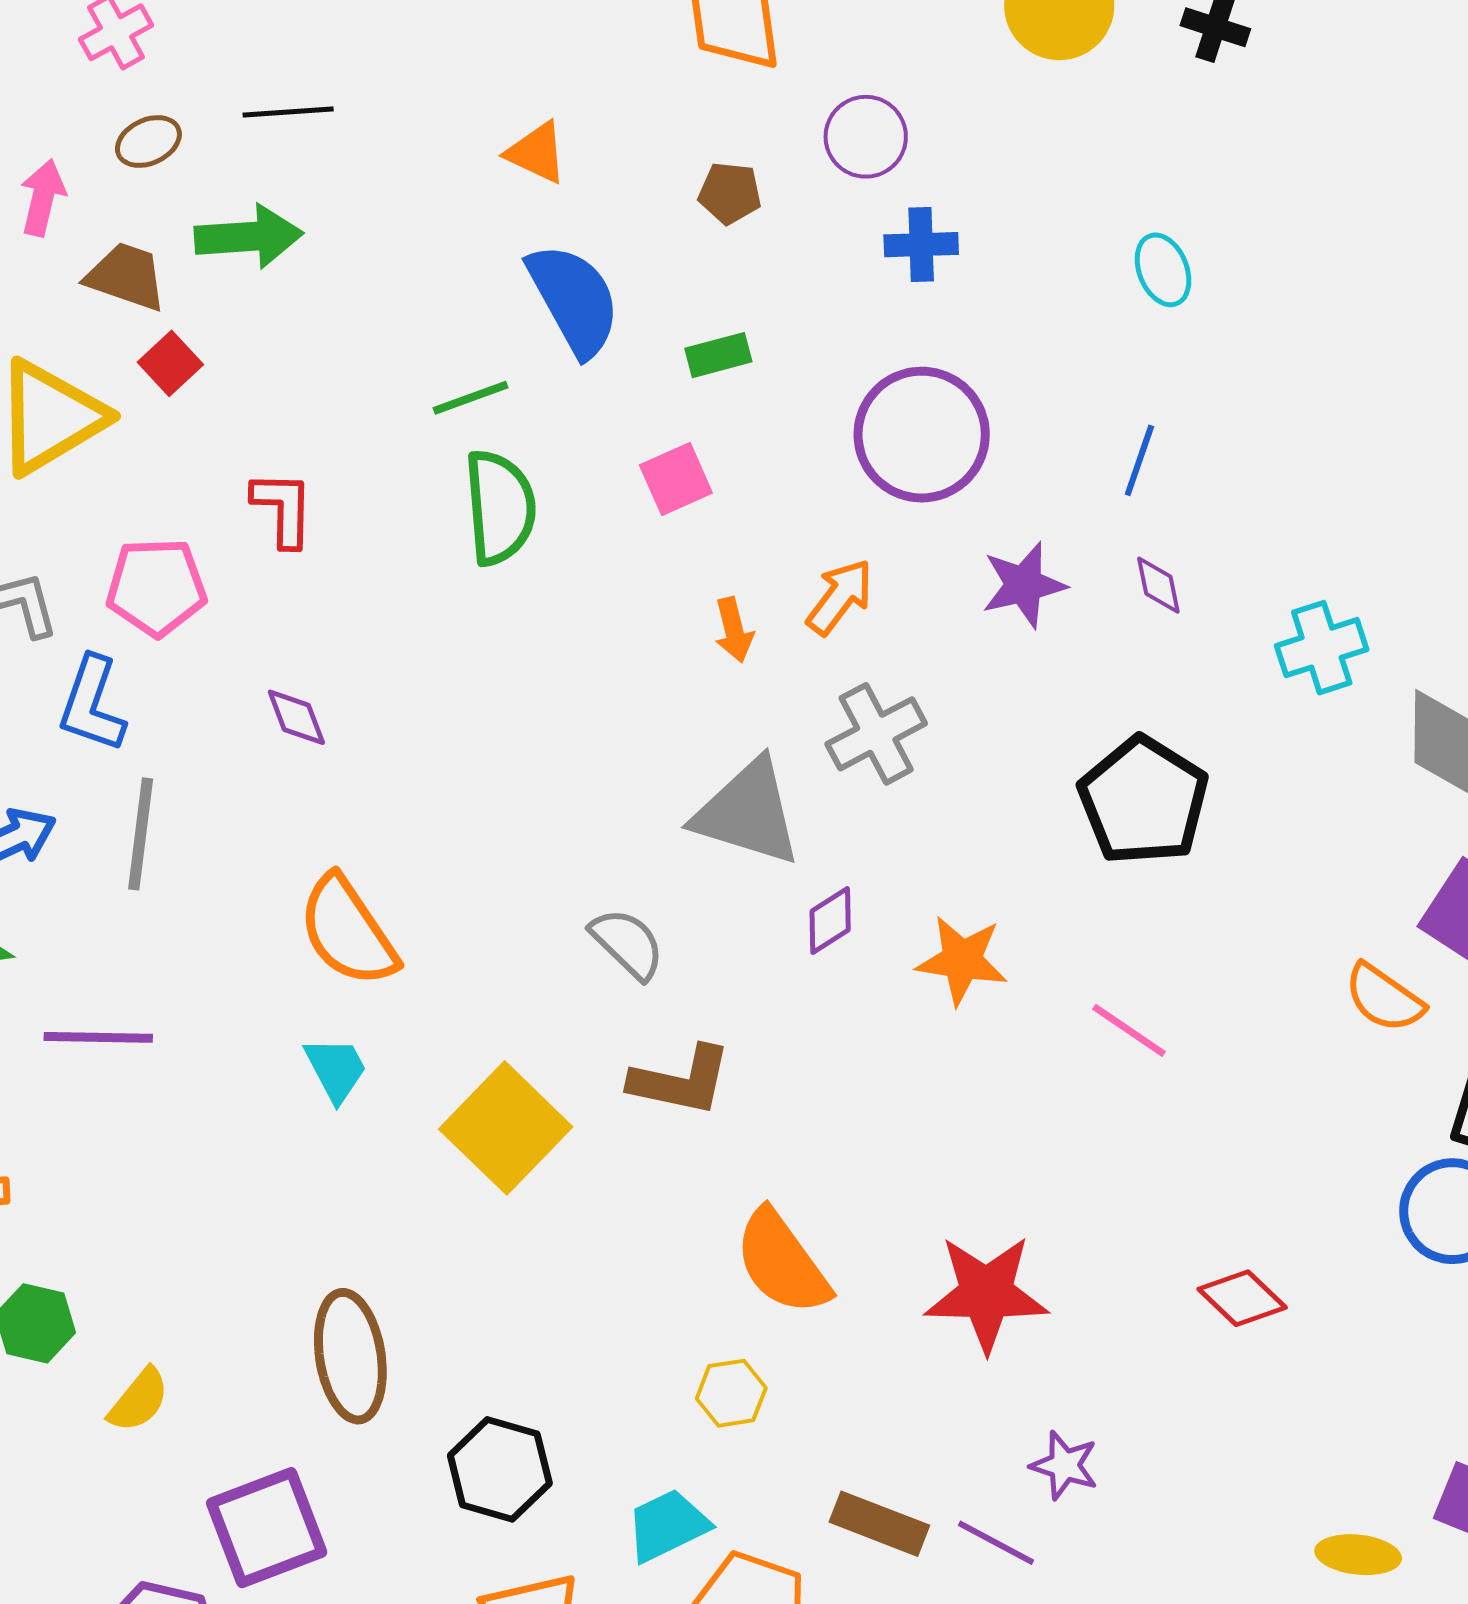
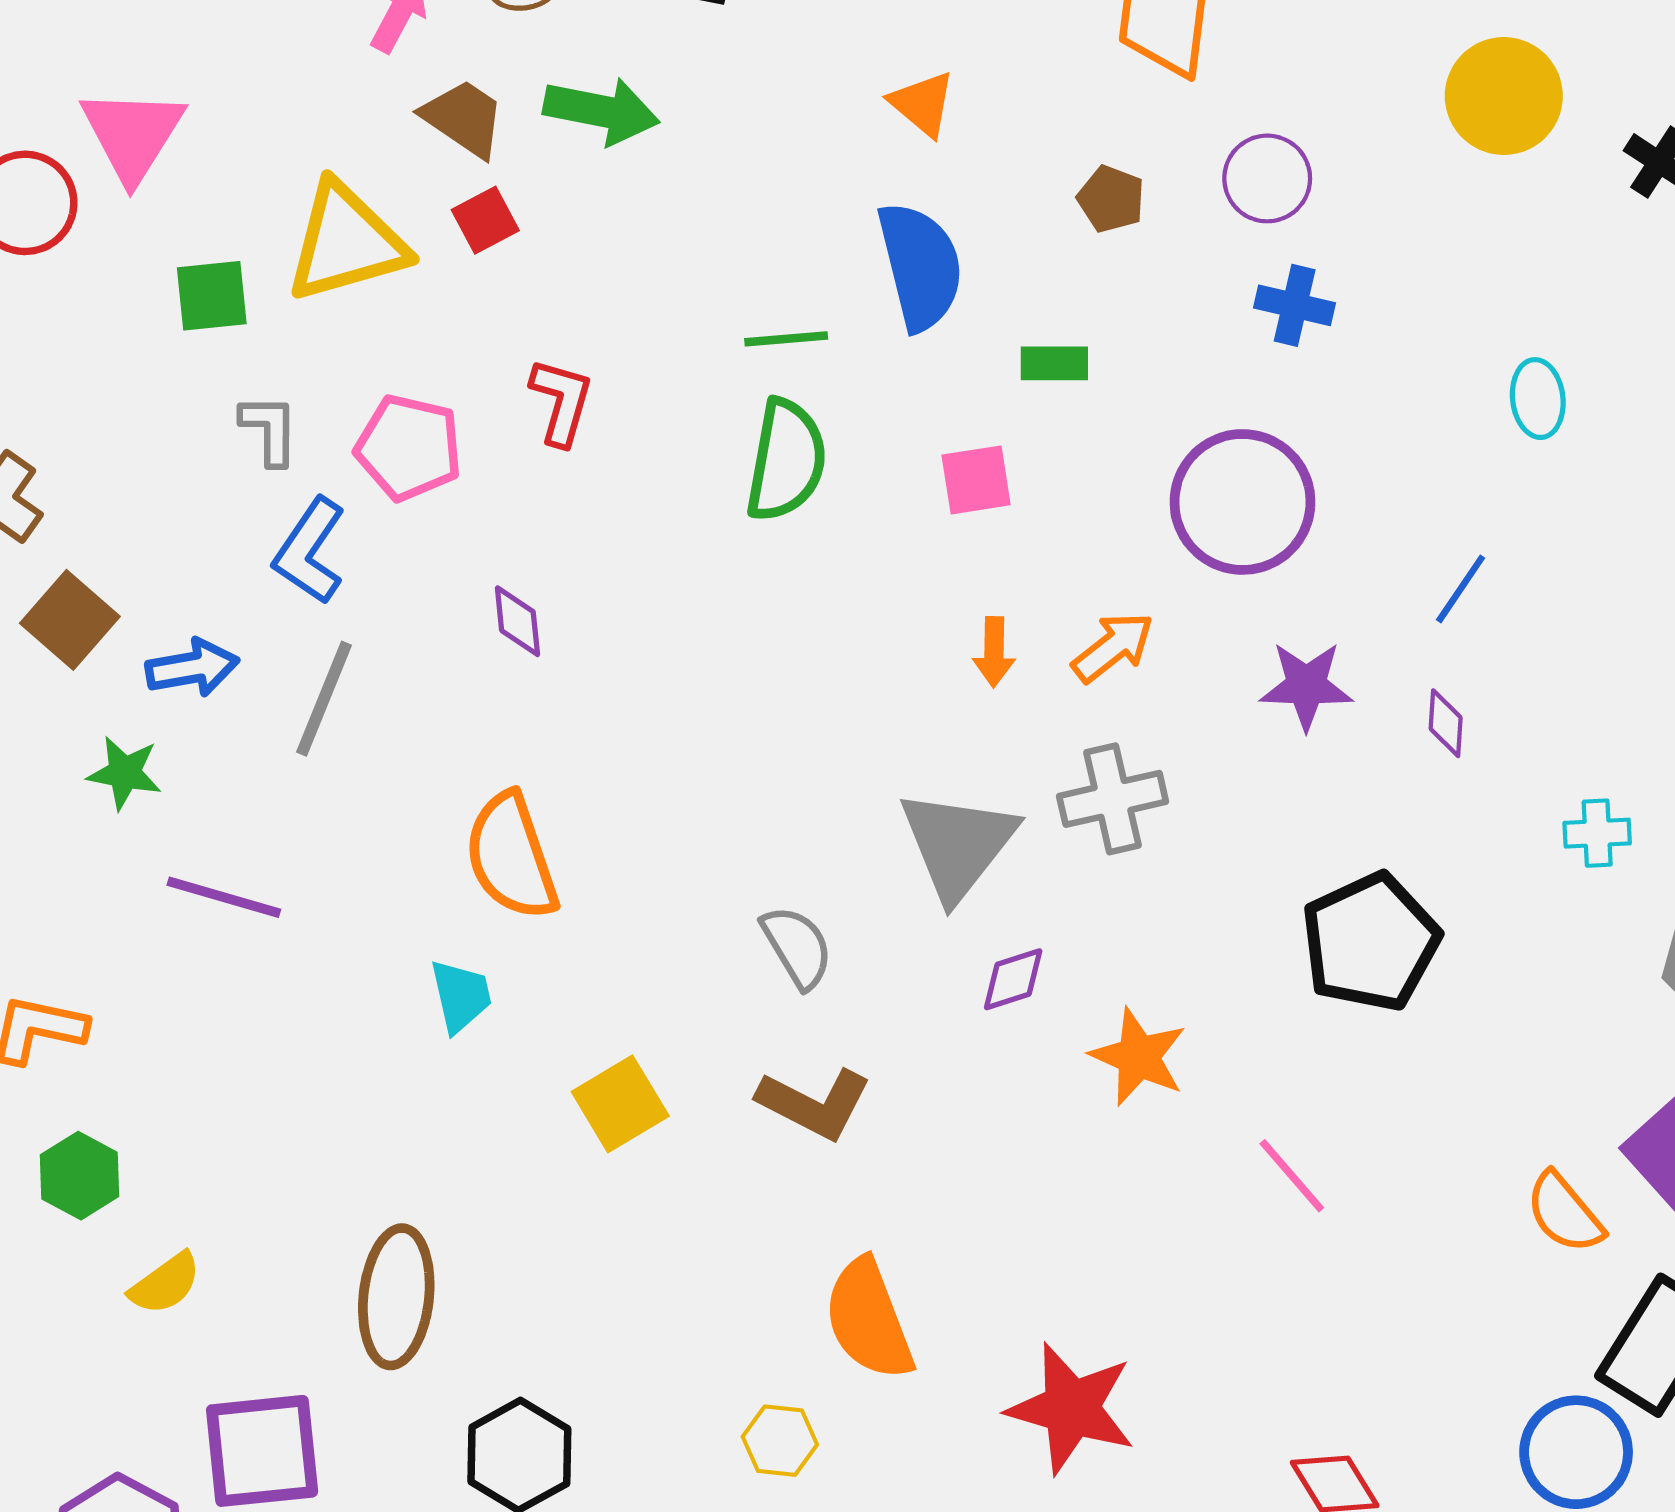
cyan cross: (1322, 648) -> (1597, 833), size x0.7
gray triangle: (748, 812) -> (958, 845), turned 36
yellow square: (506, 1128) -> (620, 1104), size x0.7

